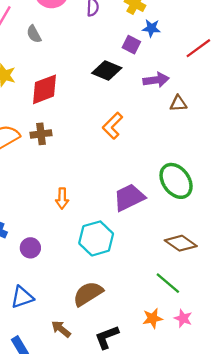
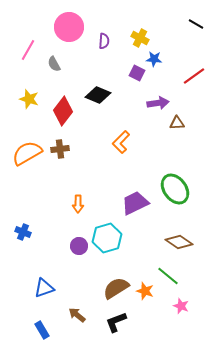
black diamond: (107, 70) -> (98, 95), moved
red diamond: (44, 89) -> (63, 111), turned -32
purple circle: (30, 248) -> (79, 246), moved
brown semicircle: (88, 294) -> (116, 288), moved
orange star: (153, 318) -> (145, 291), moved, turned 30

